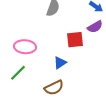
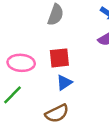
red square: (75, 40) -> (59, 58), moved

